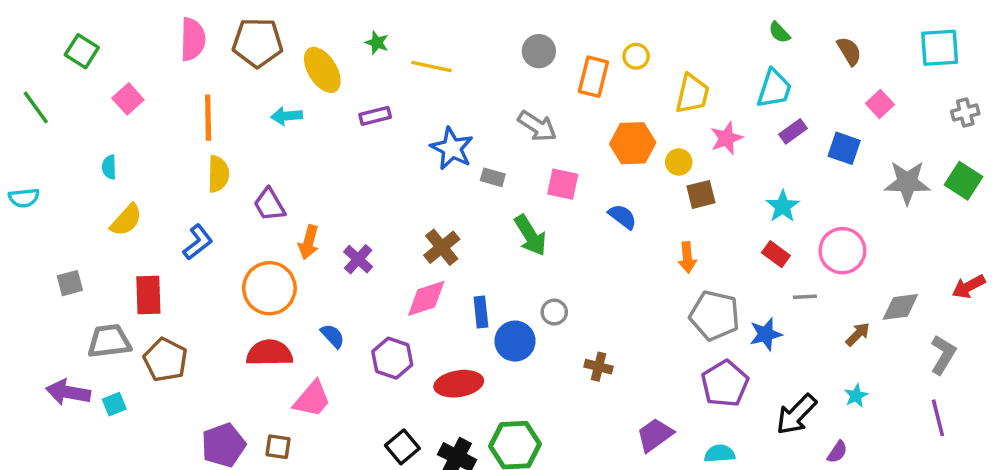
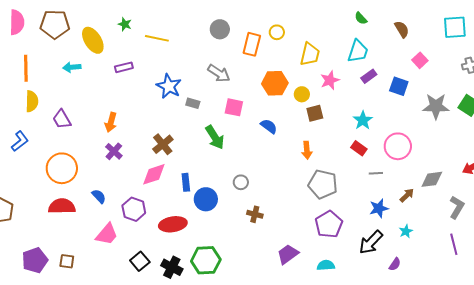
orange arrow: (309, 242) -> (111, 122), moved
gray circle: (554, 312) -> (241, 182), moved
blue star: (766, 334) -> (379, 208), moved
pink trapezoid: (312, 399) -> (107, 234), moved

